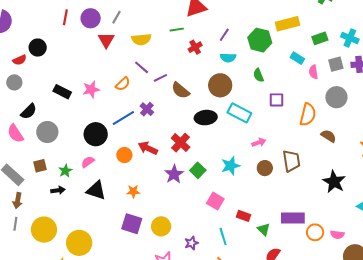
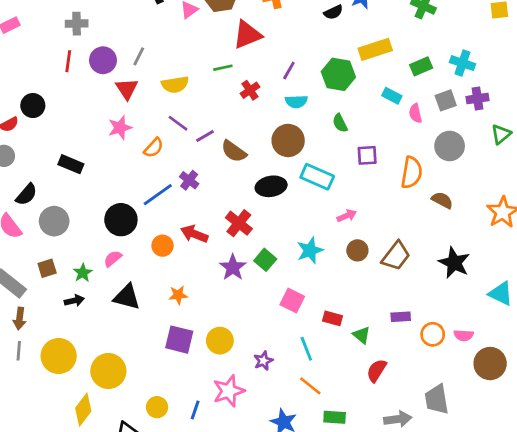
pink star: (91, 89) -> (120, 128), moved
brown trapezoid: (291, 161) -> (396, 256), moved, turned 50
purple rectangle: (293, 218) -> (401, 317), size x0.6

